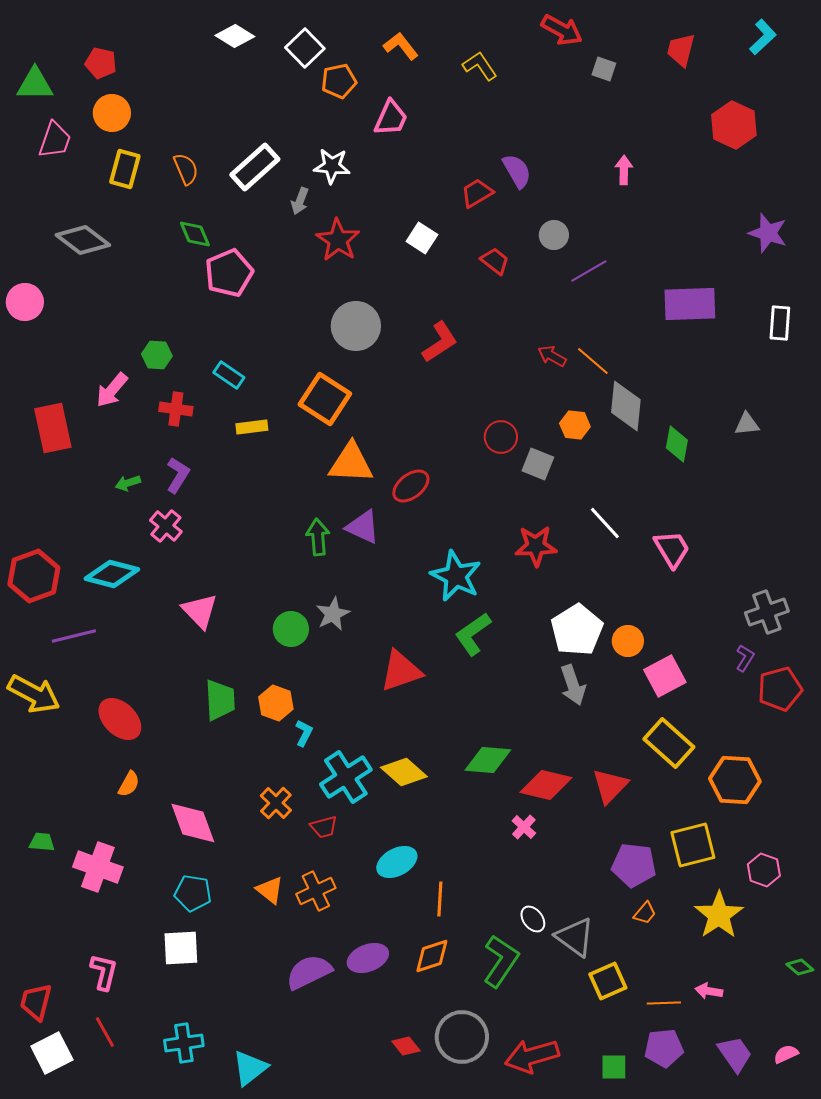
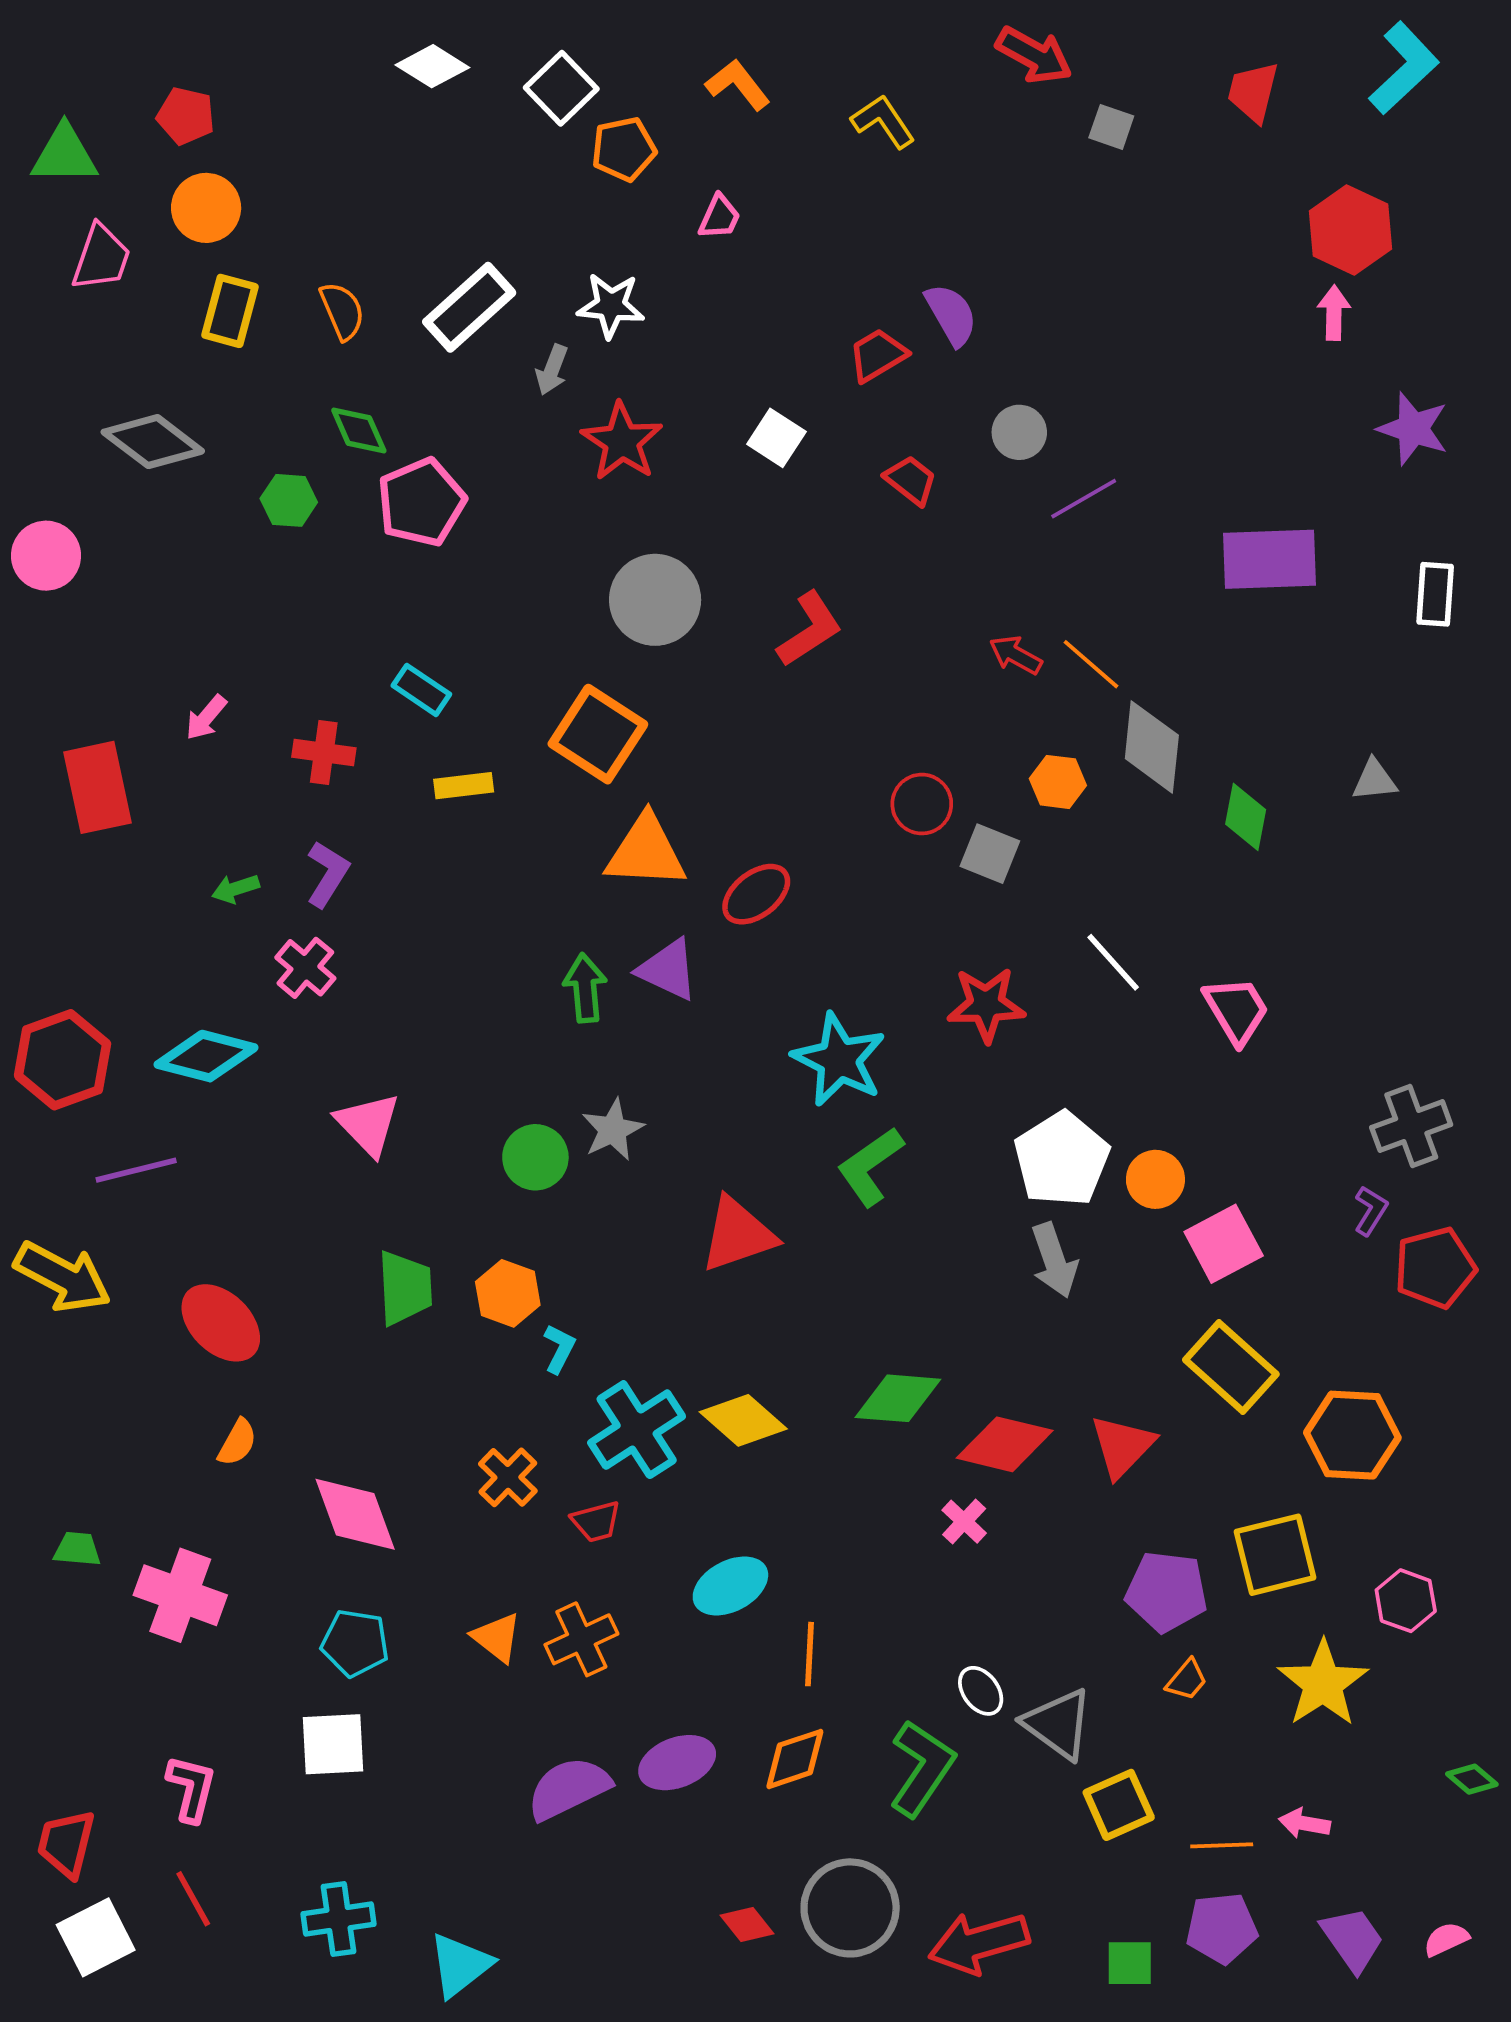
cyan L-shape: (763, 37) -> (1404, 68), size x1.4
pink trapezoid: (391, 118) -> (719, 217), size x0.7
pink arrow: (624, 170) -> (1334, 313), moved
green hexagon: (157, 355) -> (289, 500), moved
pink arrow: (112, 390) -> (206, 718), size x0.7

